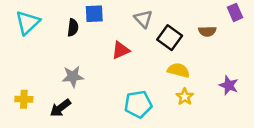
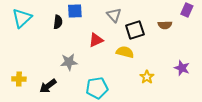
purple rectangle: (235, 12) -> (187, 10), turned 48
black square: (170, 38) -> (135, 30), turned 36
yellow semicircle: (178, 70) -> (125, 52), moved
gray star: (73, 77) -> (69, 62), moved
cyan pentagon: (138, 104) -> (97, 88), moved

